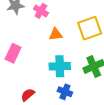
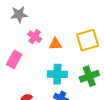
pink cross: (41, 11) -> (35, 37), moved

